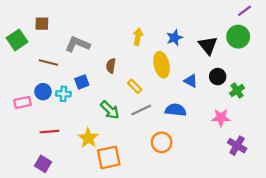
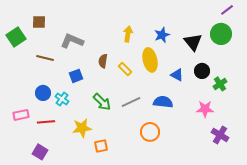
yellow rectangle: (135, 86) -> (125, 69), moved
blue circle: (43, 92) -> (43, 93), moved
cyan cross: (63, 94) -> (62, 99), moved, turned 32
pink rectangle: (22, 102) -> (21, 115), moved
yellow star: (88, 138) -> (82, 128), turned 30
orange square: (109, 157) -> (101, 146), size x0.6

